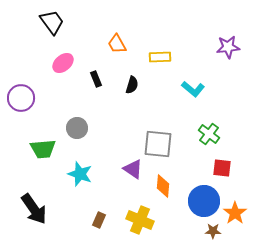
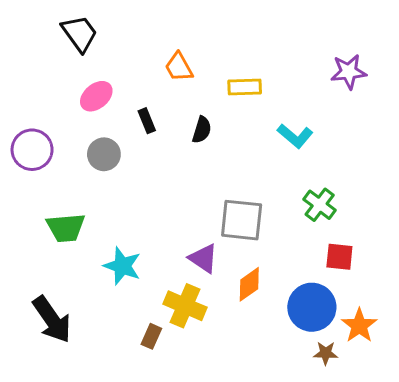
gray circle: (77, 128) -> (104, 154), moved
orange diamond: (163, 186) -> (249, 284), turned 50
yellow cross: (140, 220) -> (185, 306), moved

